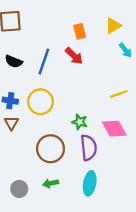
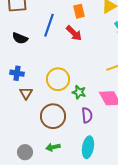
blue line: (44, 61) -> (49, 25), moved
yellow circle: (40, 102) -> (58, 79), moved
brown triangle: (11, 123) -> (26, 93), moved
purple semicircle: (89, 148) -> (87, 115), size x0.7

